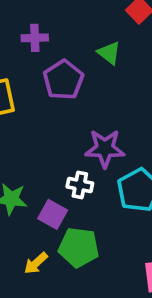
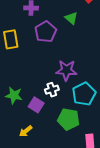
white cross: (80, 185) -> (52, 90), turned -32
green pentagon: (79, 247) -> (68, 119), moved

